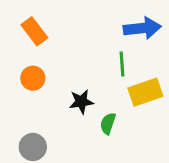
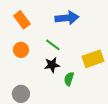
blue arrow: (142, 28) -> (67, 18), moved
green line: (122, 64) -> (53, 45), moved, turned -49

